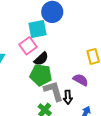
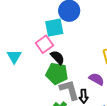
black semicircle: (41, 59) -> (57, 57), turned -91

